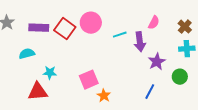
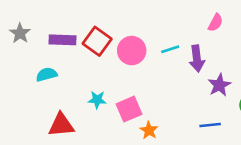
pink circle: (91, 23) -> (132, 51), moved
pink semicircle: (154, 23) -> (215, 23), moved
cyan star: (50, 73) -> (97, 100), moved
blue line: (150, 92) -> (210, 125), turned 56

